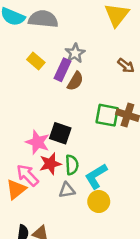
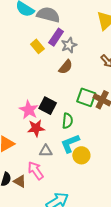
purple rectangle: (62, 70) -> (56, 37), moved
green semicircle: (72, 165) -> (67, 121), moved
pink arrow: (28, 175) -> (36, 171), moved
yellow circle: (99, 201) -> (81, 155), moved

